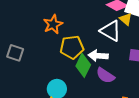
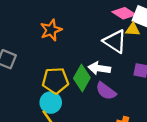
yellow triangle: (126, 19) -> (133, 29), turned -40
yellow pentagon: (72, 47) -> (55, 81), moved

